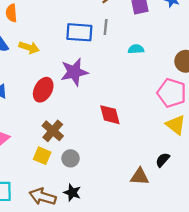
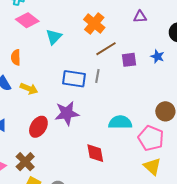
cyan semicircle: (136, 49) -> (120, 122), moved, size x1.6
brown cross: (53, 131) -> (25, 162), moved

